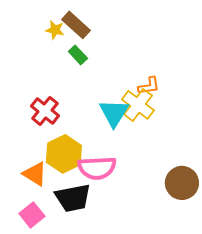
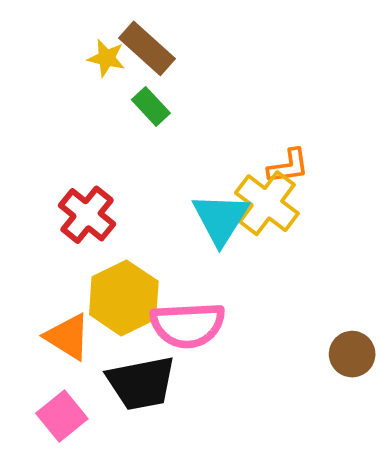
brown circle: (182, 183) -> (352, 354), size x0.7

